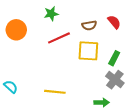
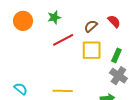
brown semicircle: (89, 25) -> (91, 26), turned 152
orange circle: (16, 30) -> (23, 21), moved

